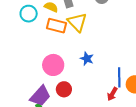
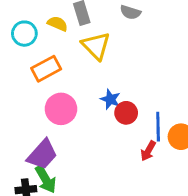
orange rectangle: (56, 26) -> (46, 69), moved, turned -42
red circle: (64, 89) -> (126, 113), moved

